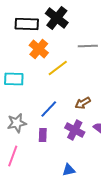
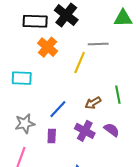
yellow line: (58, 68) -> (80, 63), moved, turned -30

